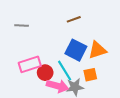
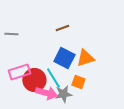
red circle: (45, 73) -> (34, 80), size x1.5
orange square: (90, 75) -> (78, 82), turned 32

